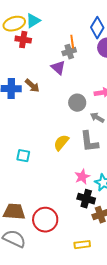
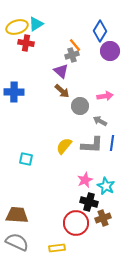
orange line: (72, 42) -> (75, 45), turned -32
brown arrow: (32, 86) -> (62, 91), moved
gray L-shape: (89, 142) -> (92, 145), turned -80
red circle: (45, 220) -> (76, 223), moved
yellow rectangle: (82, 245) -> (57, 248), moved

